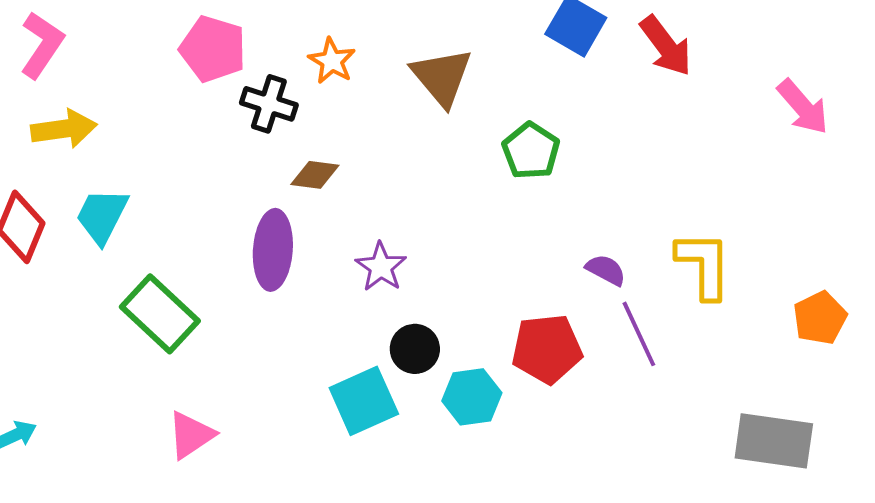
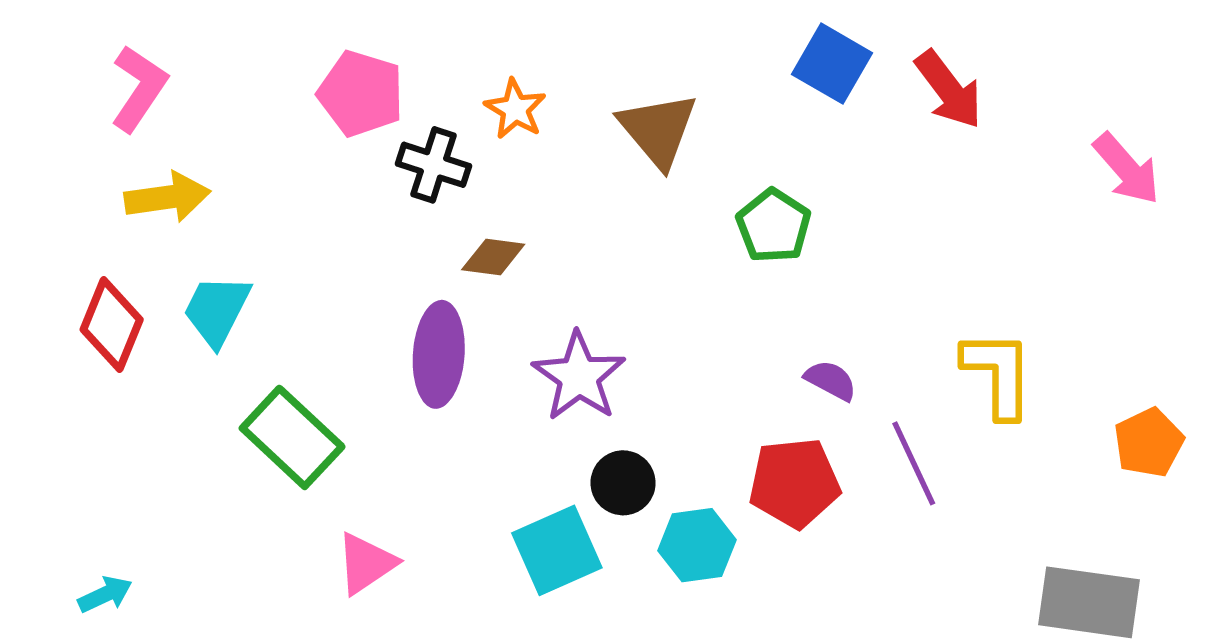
purple star: (381, 267) -> (579, 376), size x1.4
purple semicircle: (606, 270) -> (831, 380), moved
pink triangle: (191, 435) -> (366, 563), moved

